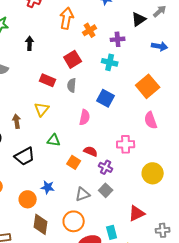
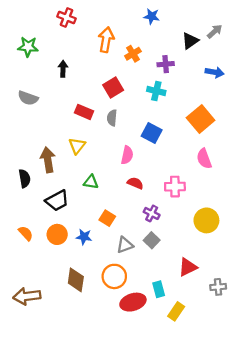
brown arrow: (17, 121) -> (48, 160), size x1.5
red semicircle: (91, 151) -> (135, 183), moved
orange square: (74, 162) -> (107, 218), moved
orange circle: (28, 199) -> (57, 234), moved

